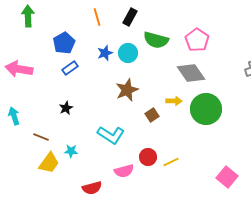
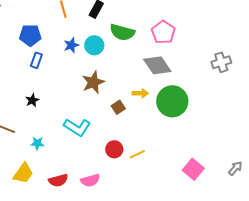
blue pentagon: (64, 43) -> (30, 35), turned 30
blue rectangle: (70, 68) -> (36, 60), turned -35
yellow trapezoid: (49, 163) -> (23, 173), moved
pink semicircle: (124, 171) -> (90, 180), moved

